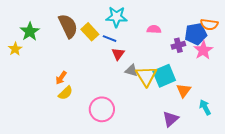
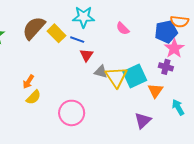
brown semicircle: (68, 26) -> (34, 28), turned -110
pink semicircle: (154, 29) -> (123, 28), turned -136
purple cross: (178, 45) -> (166, 67), moved, turned 32

